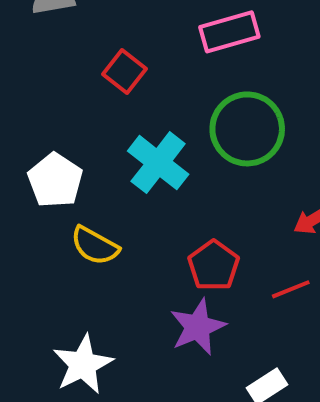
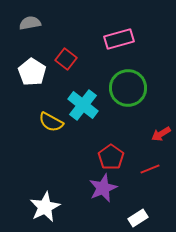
white pentagon: (55, 180) -> (32, 72), moved
yellow semicircle: (95, 246) -> (51, 122), moved

